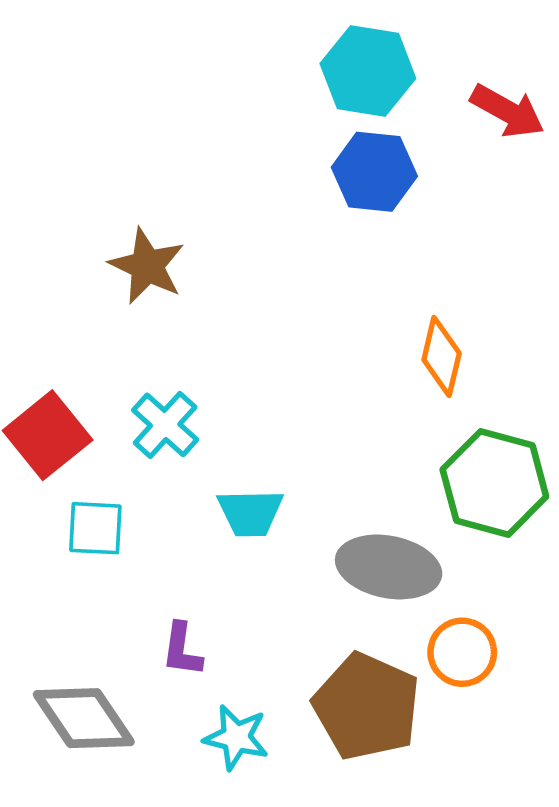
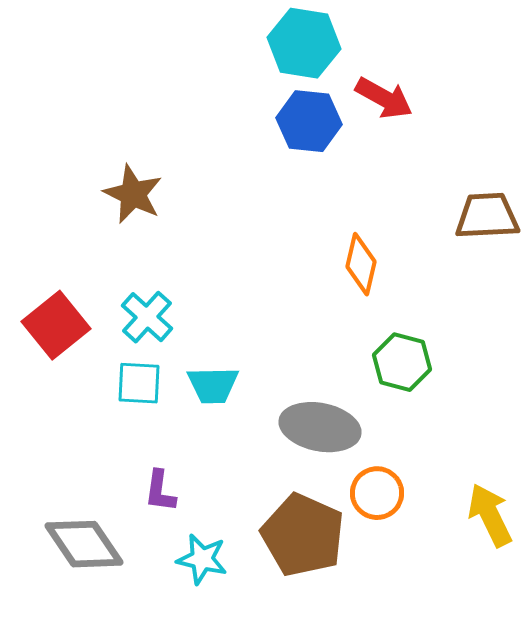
red arrow: (507, 111) -> (384, 98), moved
green hexagon: (494, 483) -> (402, 362), size x0.7
cyan square: (95, 528) -> (139, 383), moved

